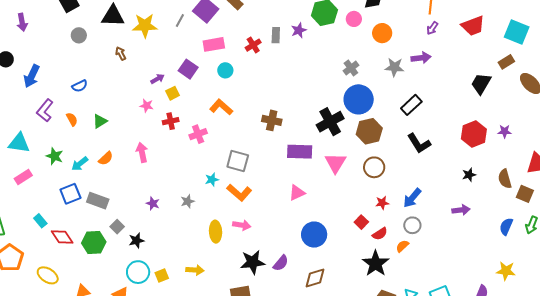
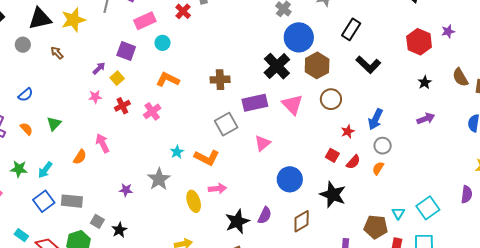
gray circle: (79, 35) -> (23, 45), moved
orange semicircle: (106, 158) -> (80, 157), moved
gray square: (238, 161) -> (226, 124), moved, turned -30
gray star: (188, 201) -> (159, 179), size x1.6
black star: (376, 263) -> (333, 195), moved

